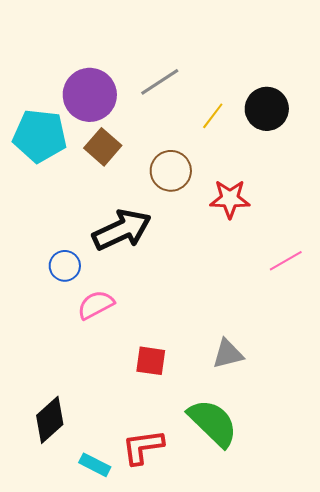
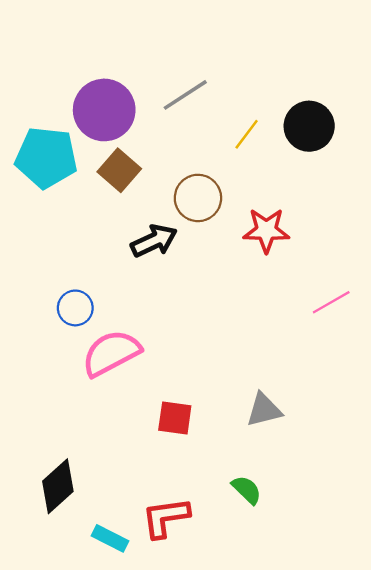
black arrow: (122, 230) -> (154, 241), moved, size x0.7
pink semicircle: (96, 305) -> (111, 353), size x1.4
green semicircle: (213, 423) -> (247, 490), size x0.5

